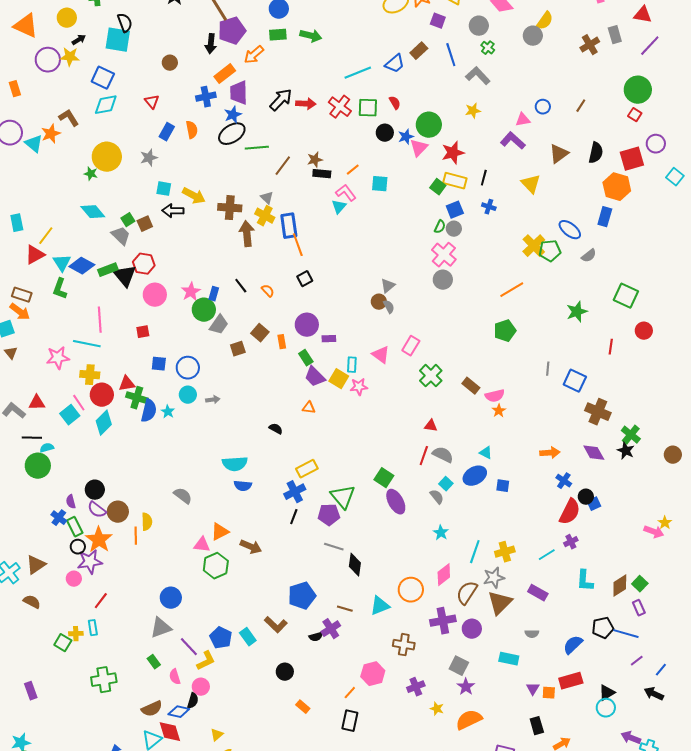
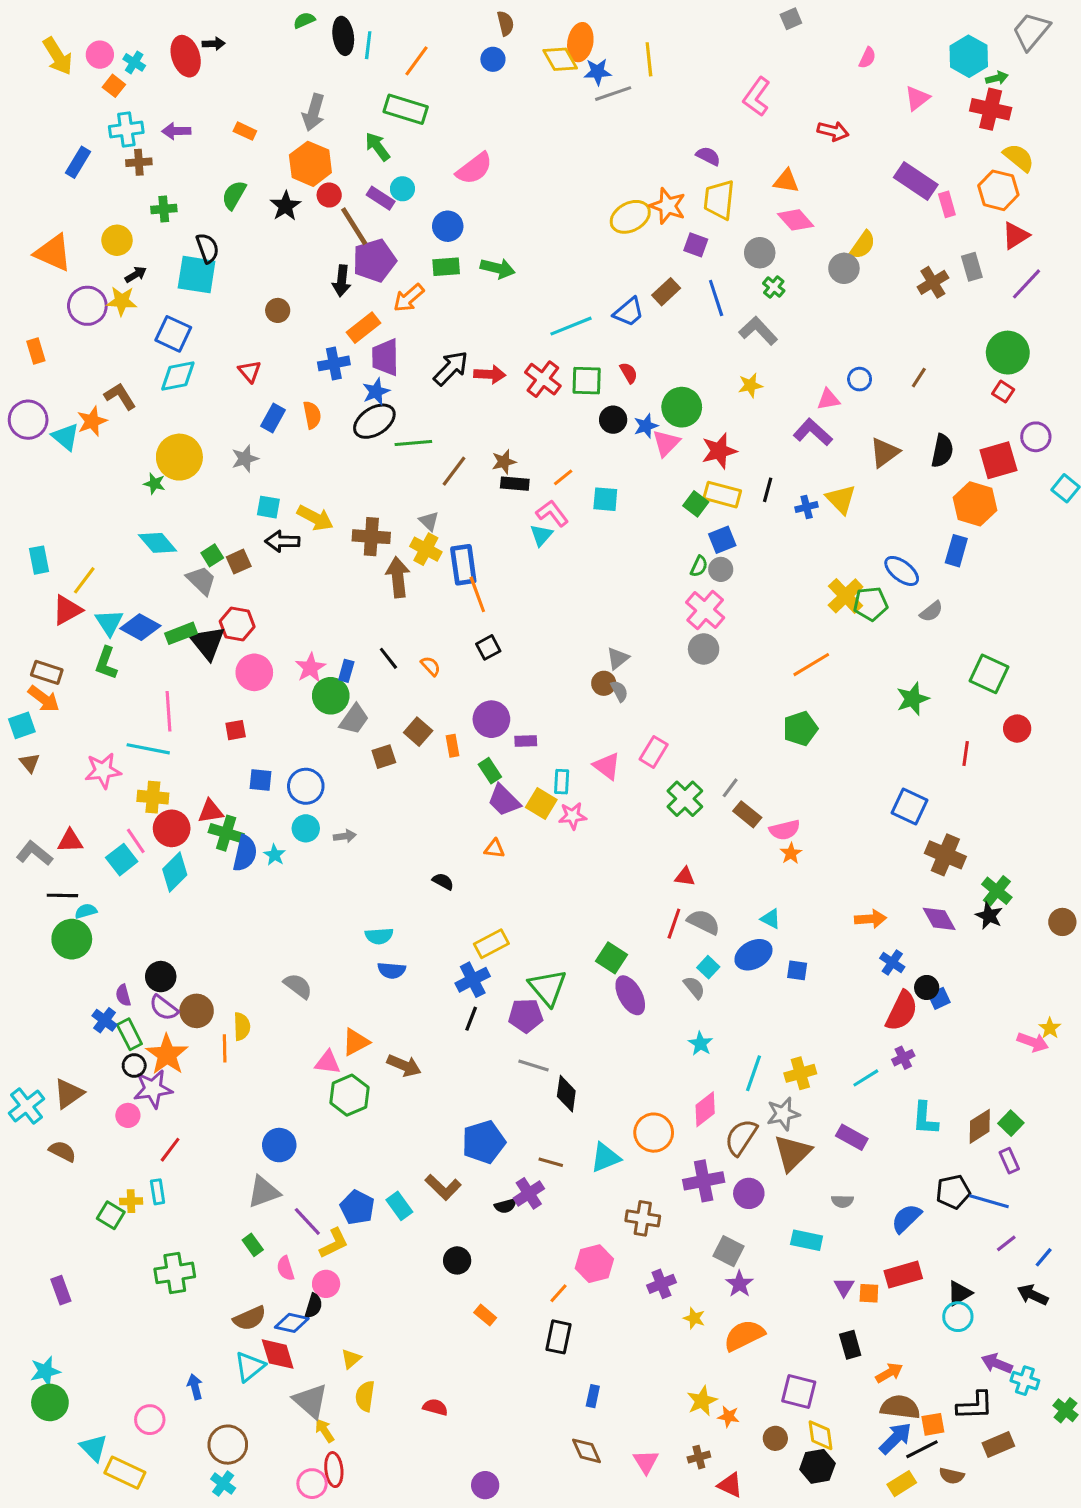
red triangle: (643, 15) -> (1016, 236), turned -42
blue cross: (489, 207) -> (807, 507), moved, turned -32
gray line: (548, 369) -> (730, 788), moved, turned 32
cyan semicircle: (235, 464) -> (379, 936), size x0.7

